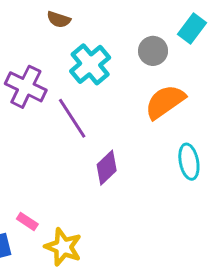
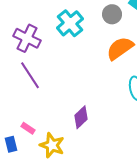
purple line: (72, 118) -> (30, 75), moved
purple diamond: (107, 168) -> (81, 117), moved

